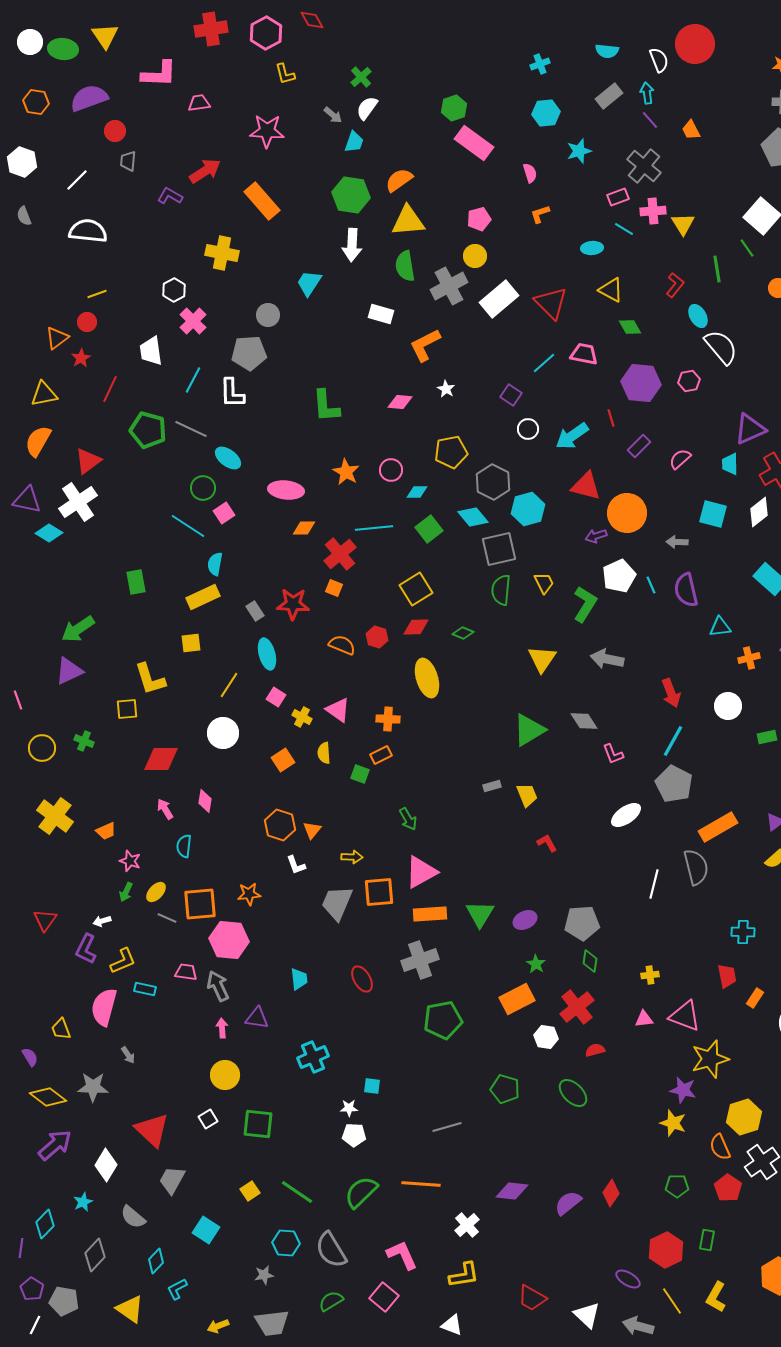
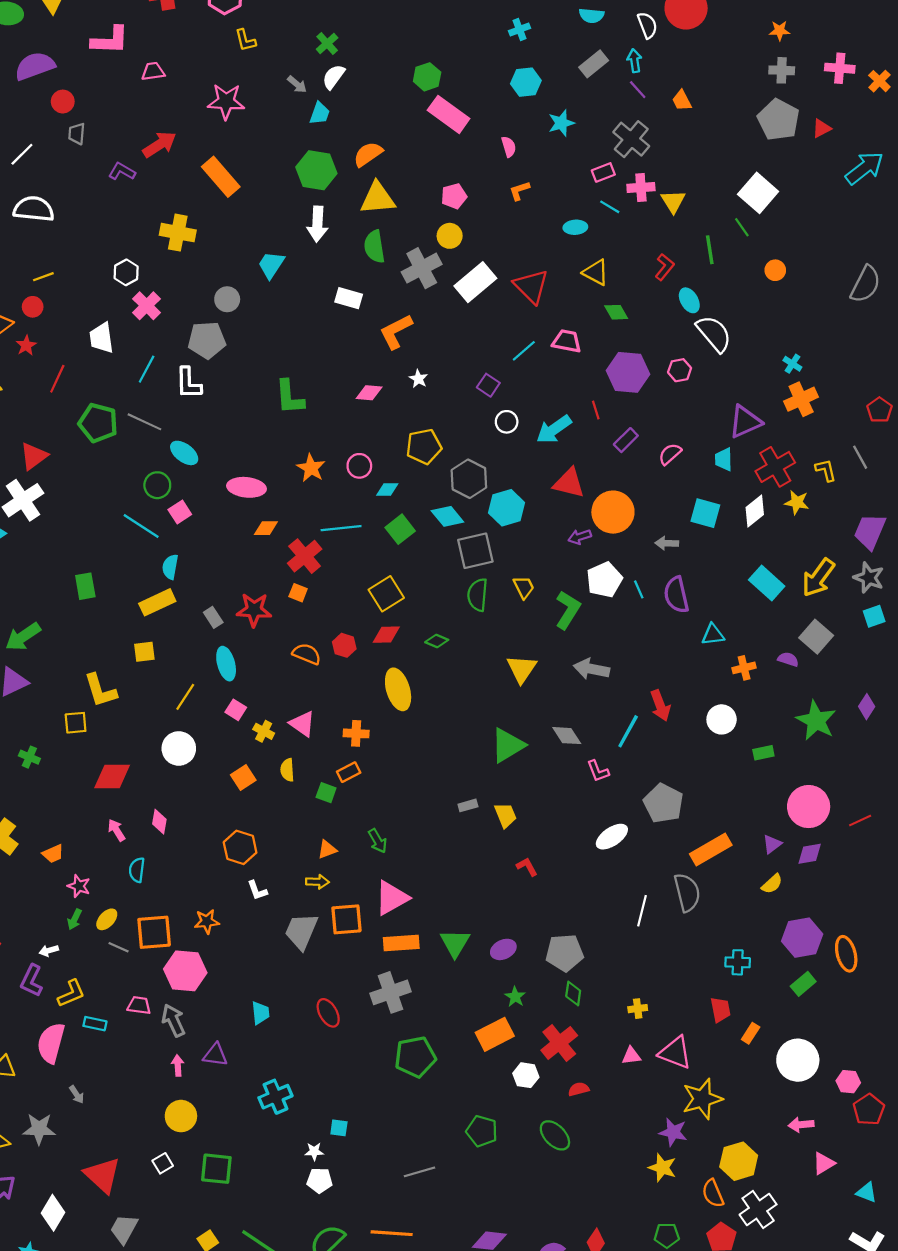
cyan line: (673, 741) -> (628, 731), moved
orange triangle: (312, 830) -> (327, 849), moved, turned 30

